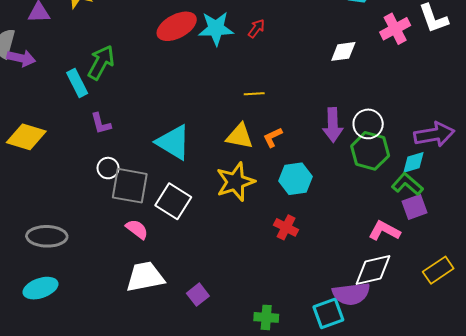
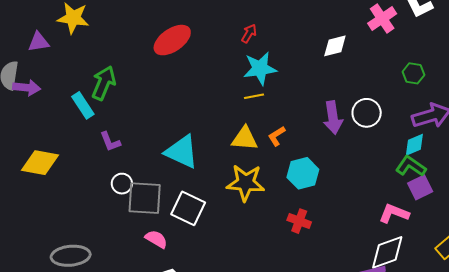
cyan star: (216, 28) -> (260, 68), moved
green hexagon: (370, 151) -> (413, 73), moved, size x0.6
yellow star: (235, 182) -> (246, 183), turned 30

